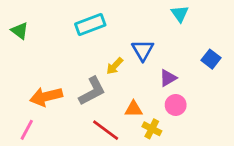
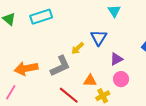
cyan triangle: (180, 14) -> (114, 11), moved
cyan rectangle: (90, 25) -> (41, 17), moved
yellow cross: (152, 129) -> (103, 96), turned 32

